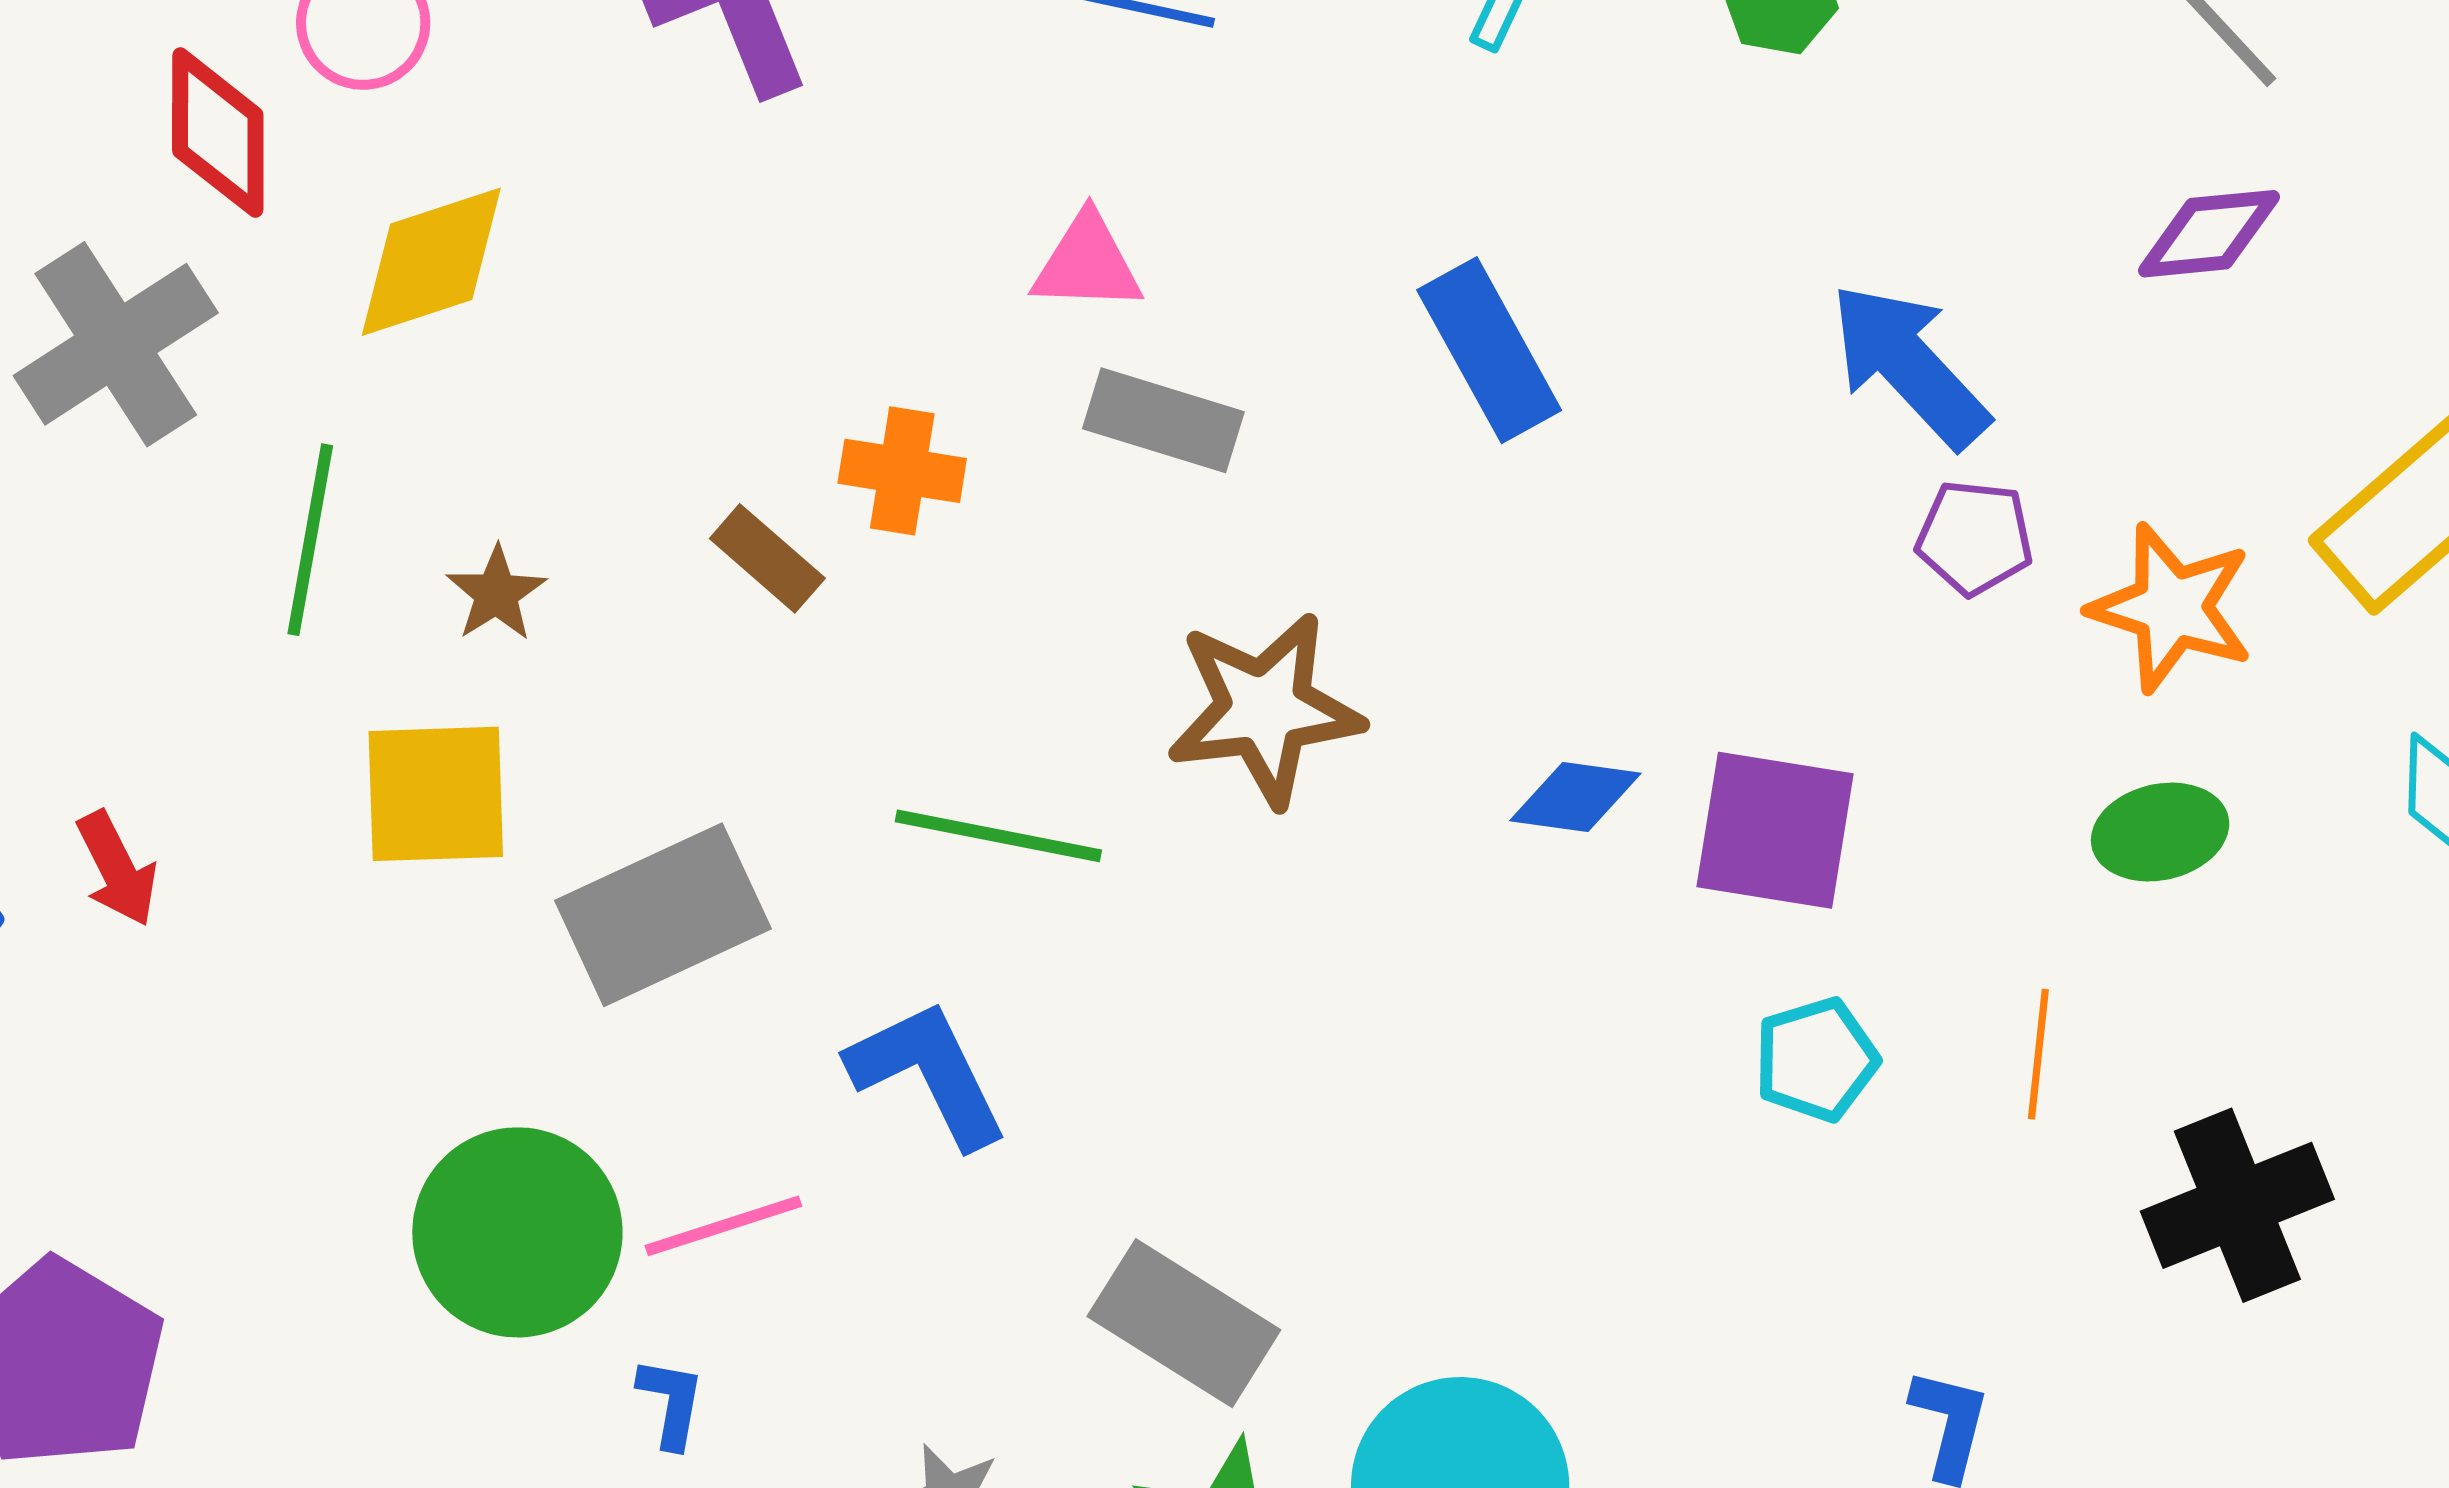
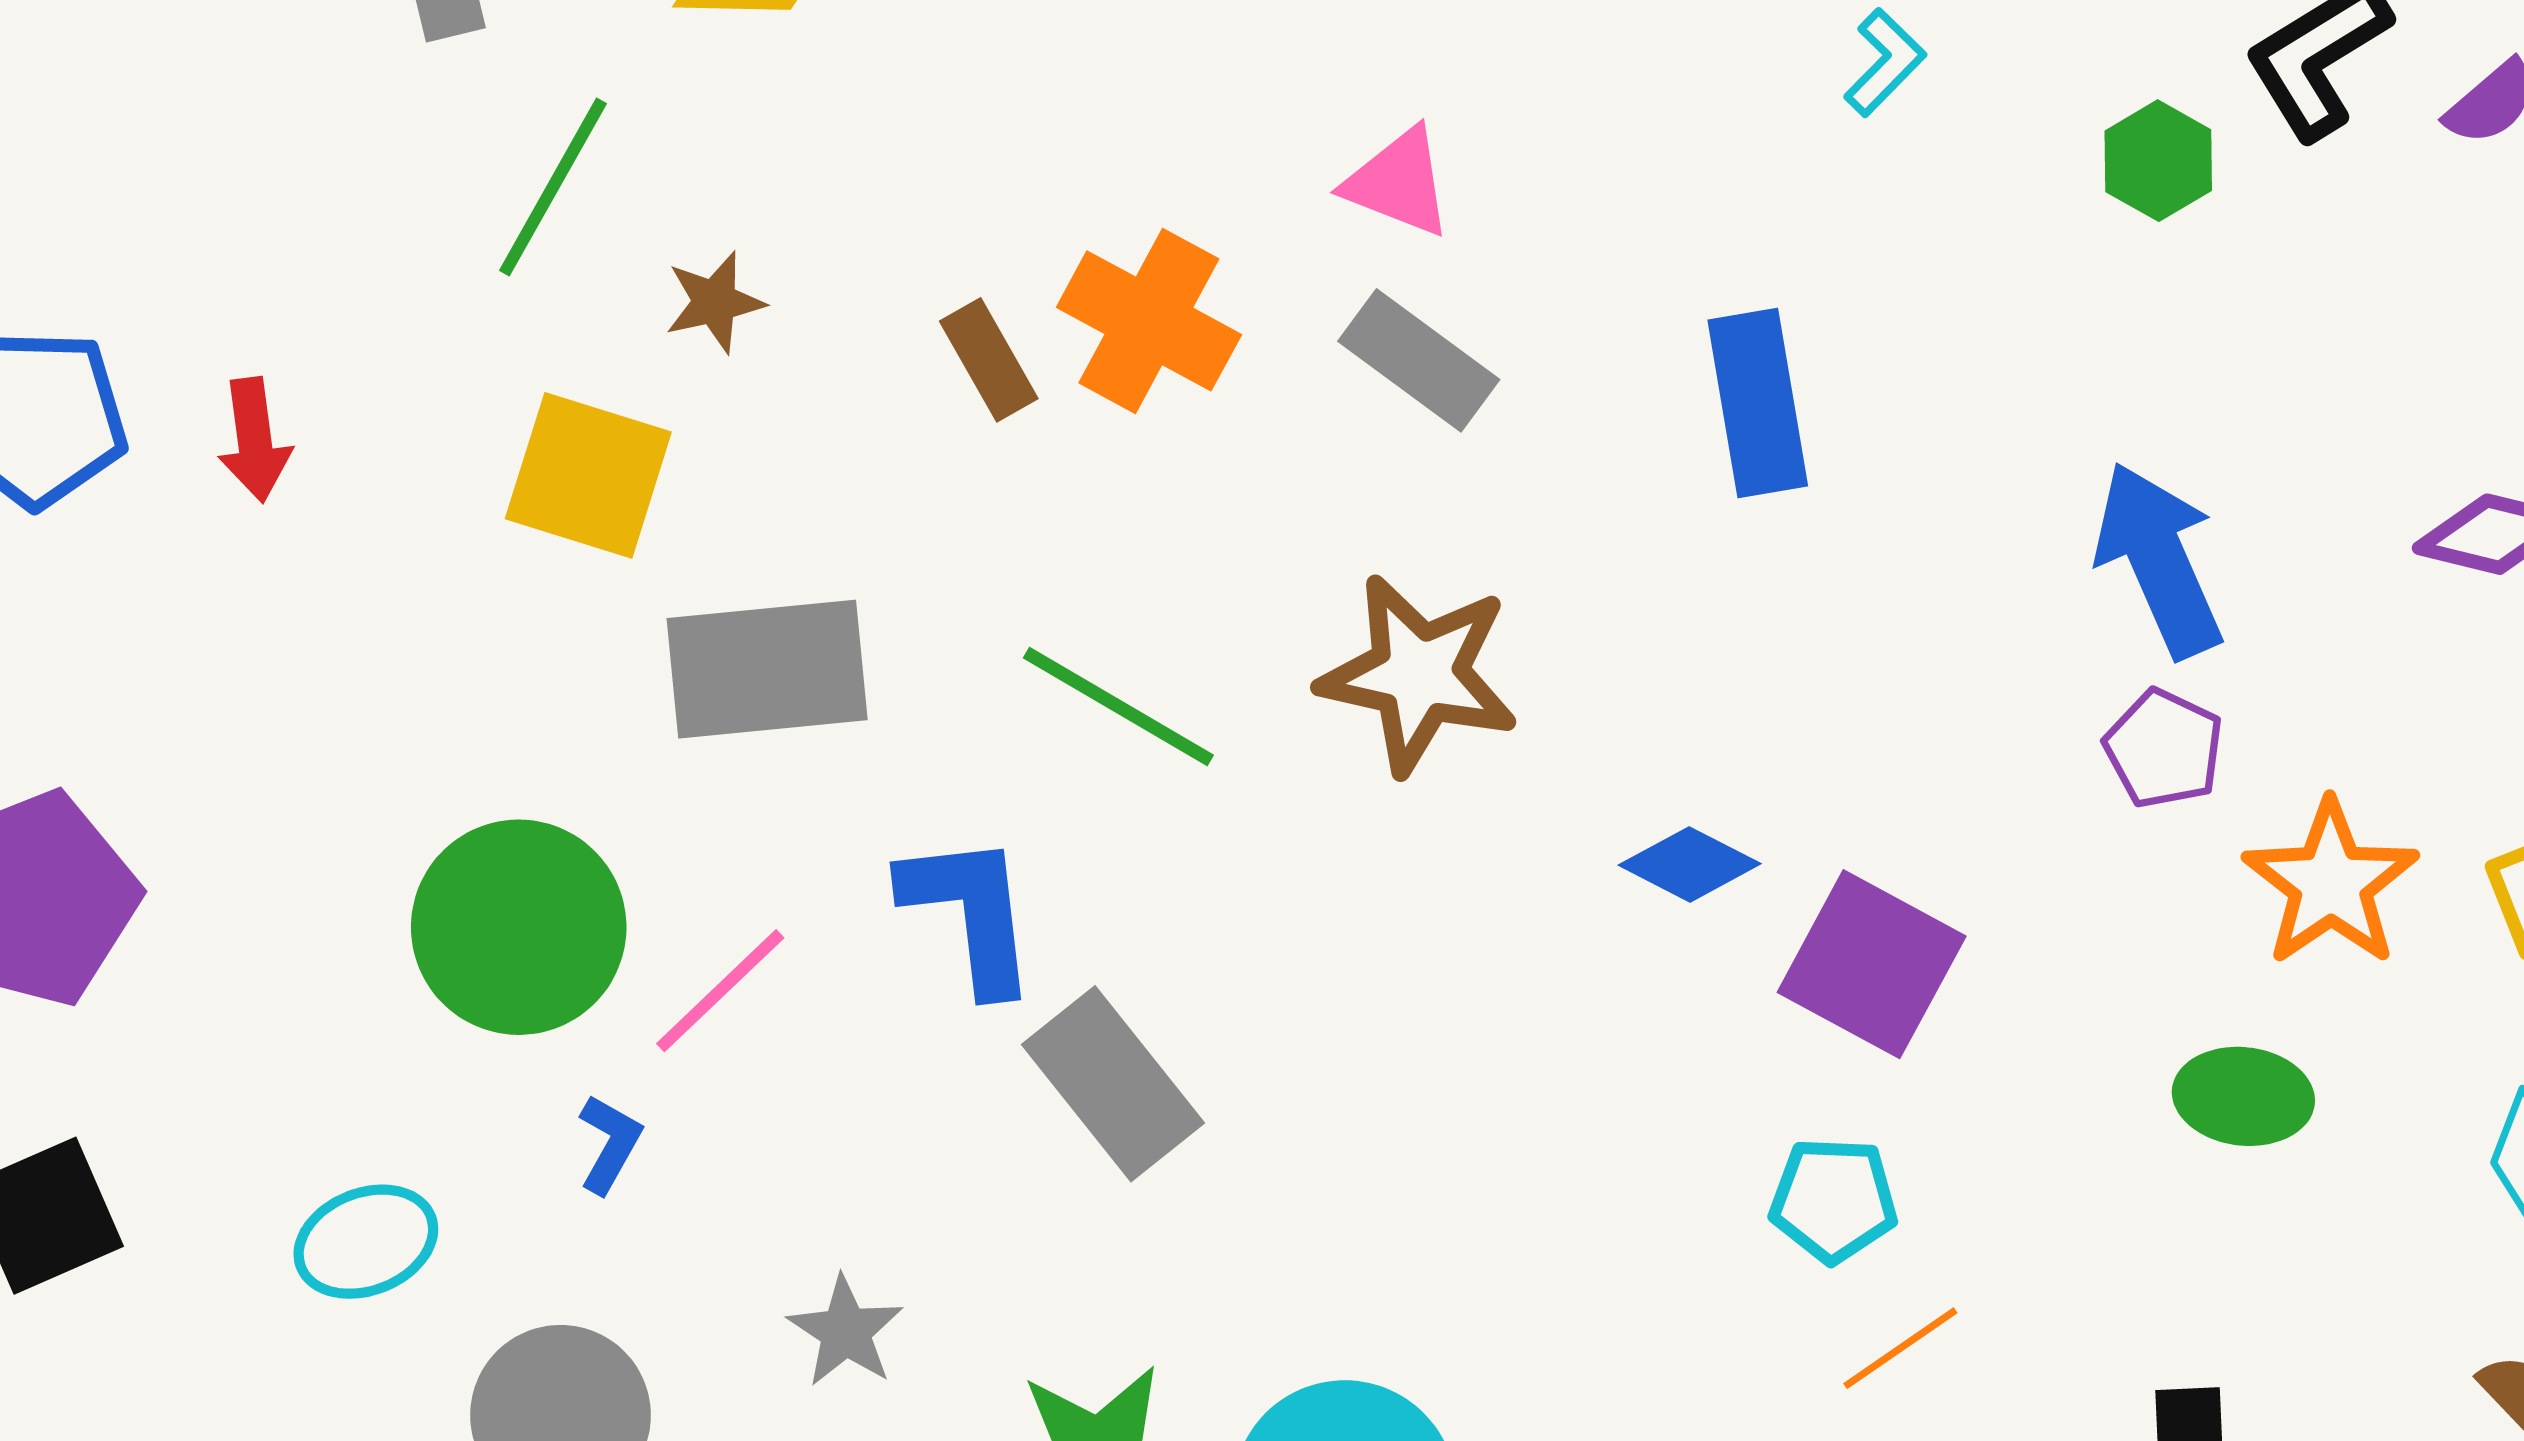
orange cross: (902, 471) -> (1149, 321), size x1.4
orange line: (2038, 1054) -> (1900, 1348), moved, turned 30
pink line: (723, 1226) -> (720, 991), turned -45
gray rectangle: (1184, 1323) -> (1113, 1084), moved

